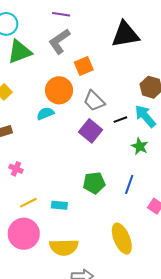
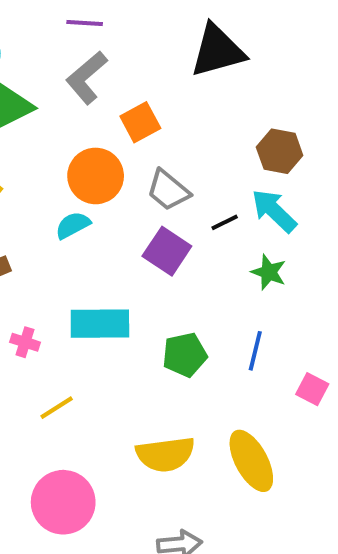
cyan rectangle: (59, 205) -> (100, 324), moved, size x1.8
pink circle: (24, 234) -> (63, 502), moved
yellow semicircle: (64, 247) -> (165, 454), moved

